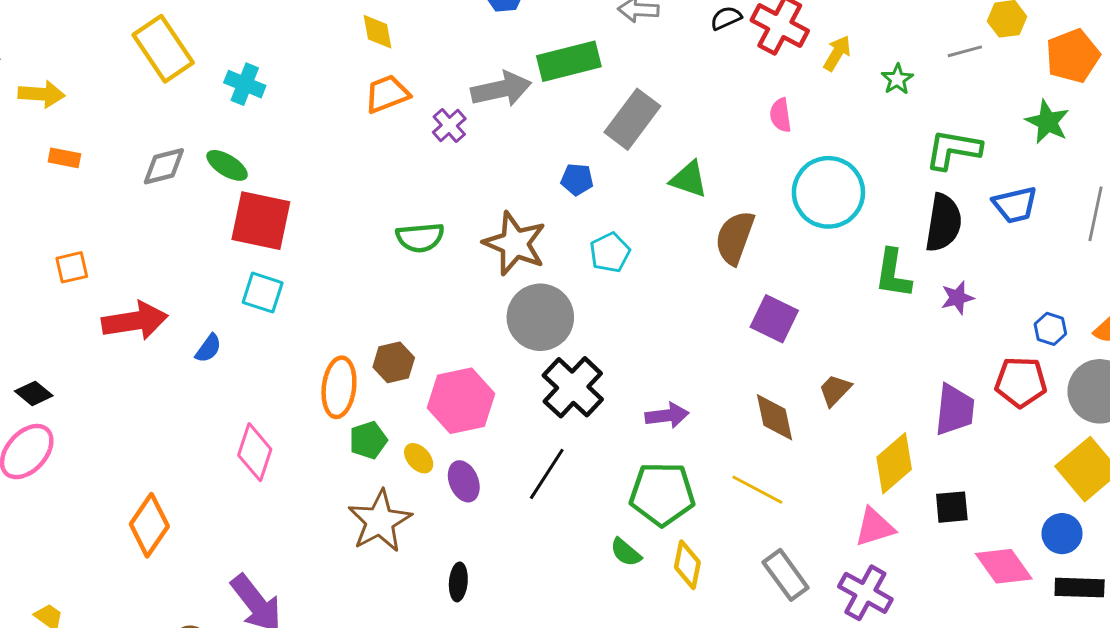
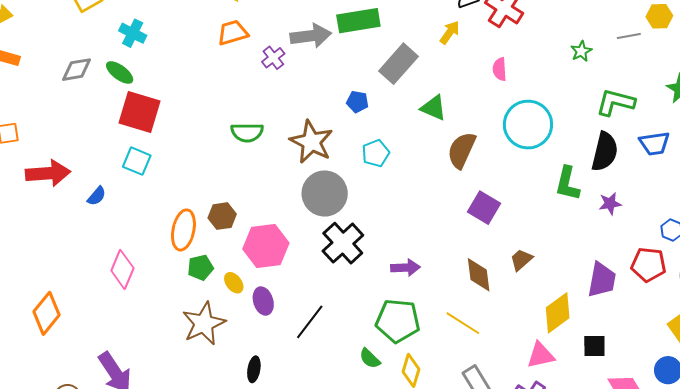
yellow arrow: (837, 53) -> (450, 32), moved
cyan cross: (245, 84) -> (133, 33), moved
black line: (547, 474) -> (310, 322), moved

